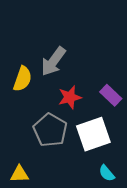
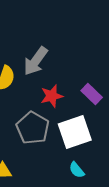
cyan semicircle: (107, 173) -> (77, 170), moved

